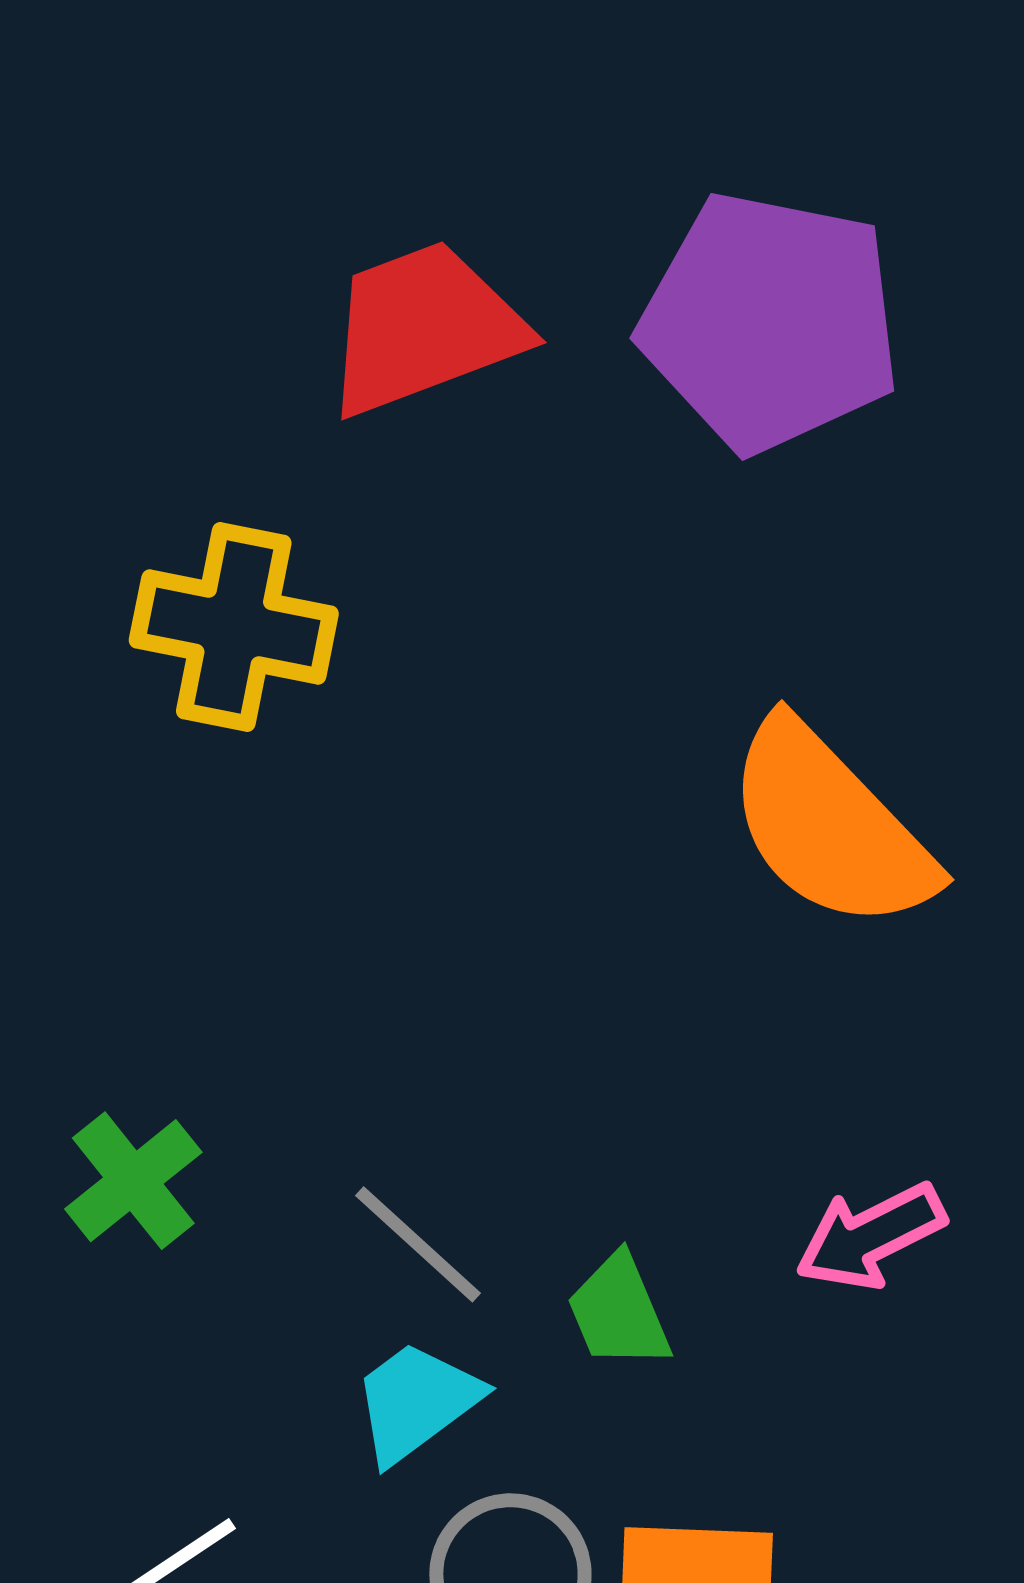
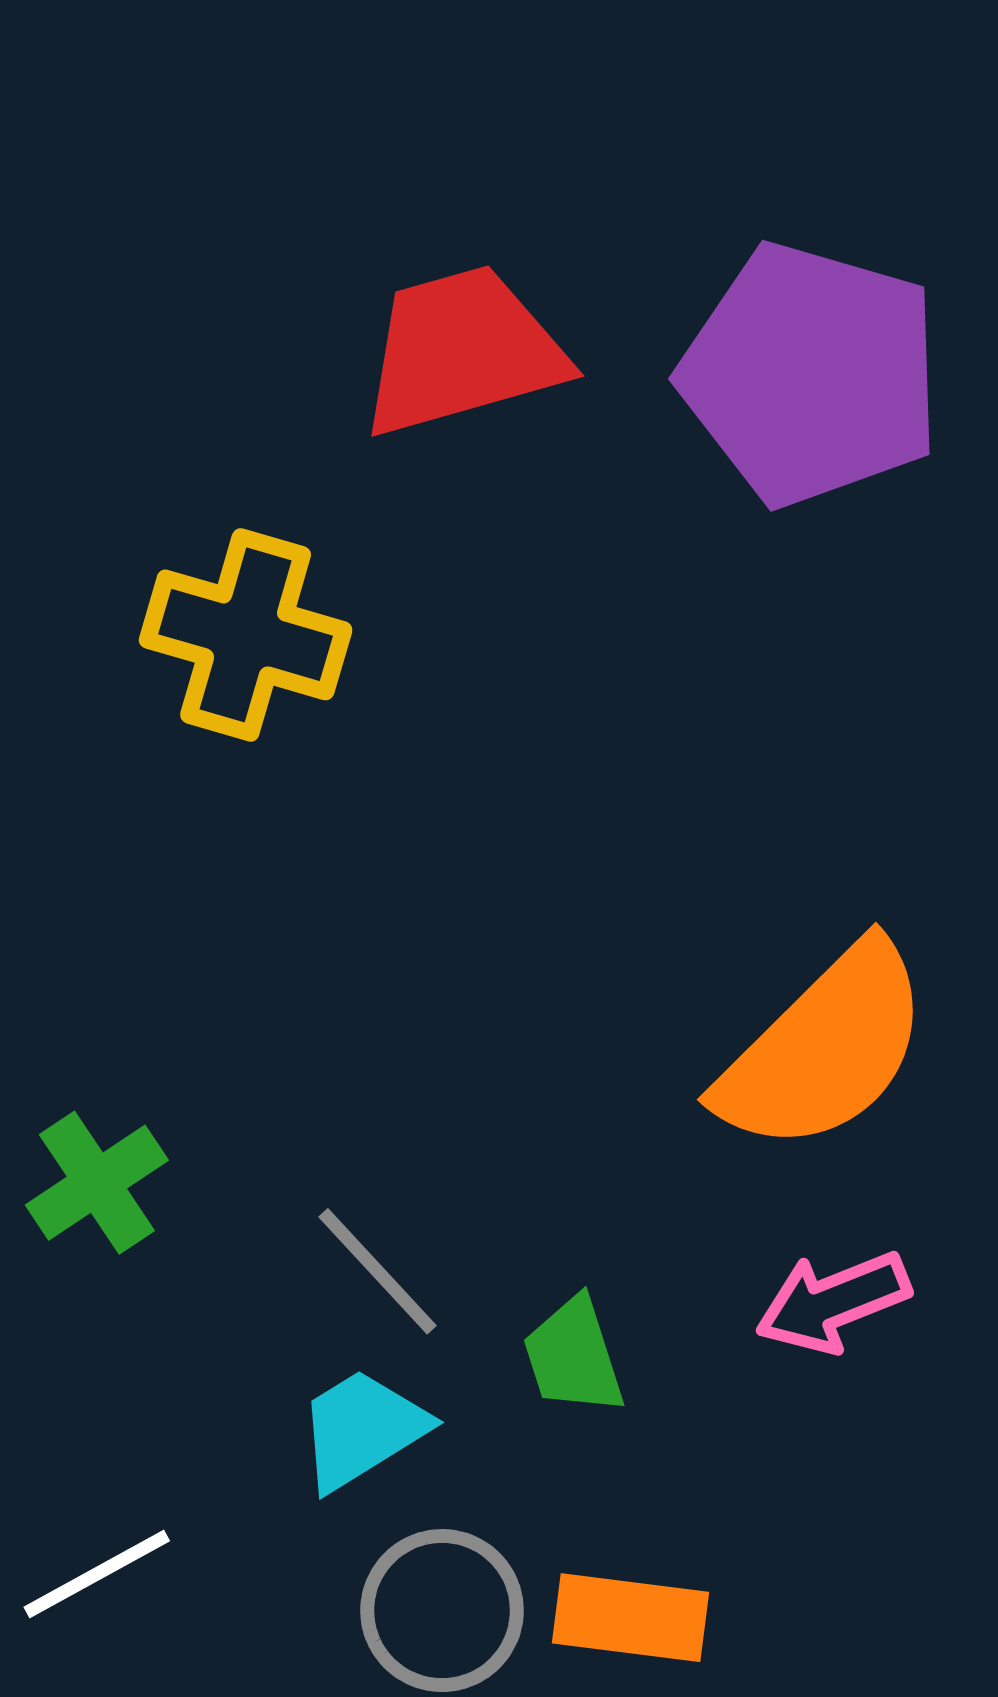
orange semicircle: (830, 826) -> (824, 1049), moved, turned -96

